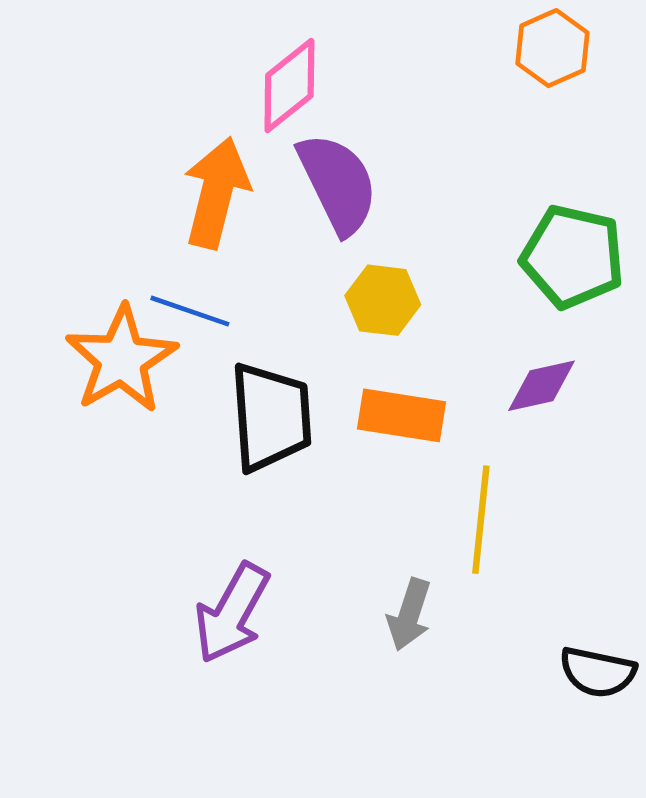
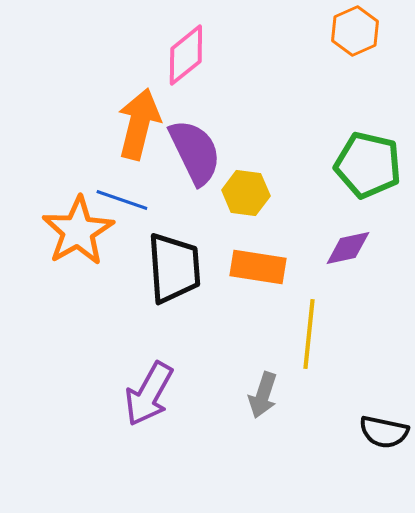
purple semicircle: (338, 183) -> (195, 152), moved

